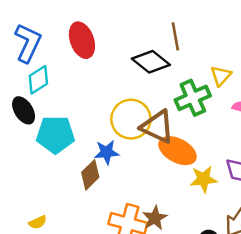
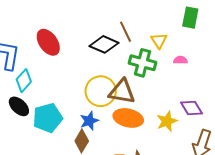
brown line: (175, 36) -> (126, 32), moved
green cross: (193, 98) -> (142, 63), turned -36
orange ellipse: (177, 151) -> (128, 118), moved

